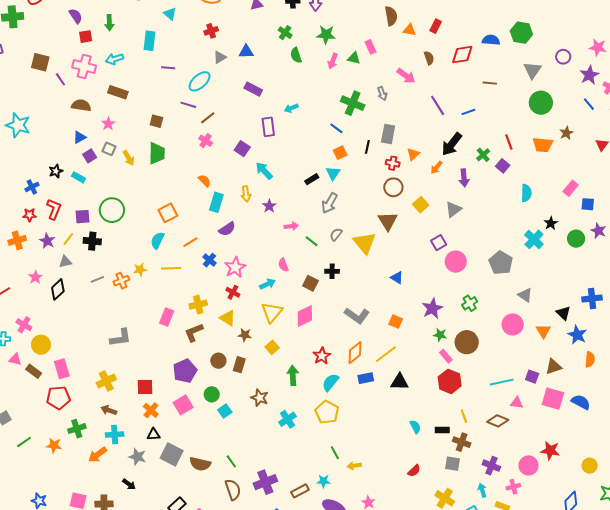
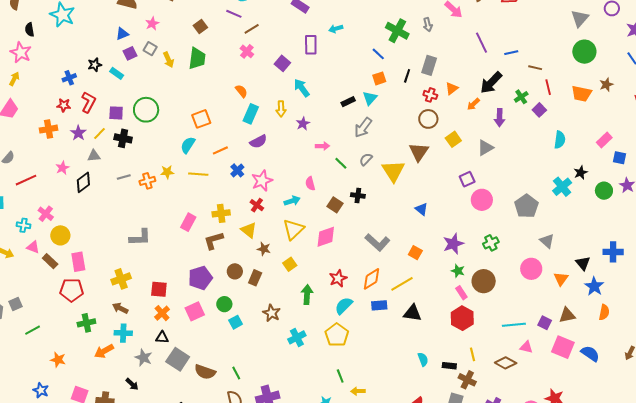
brown line: (490, 83) -> (535, 68), moved
brown square: (156, 121) -> (200, 26), turned 32
orange star: (54, 445) -> (58, 360), moved

